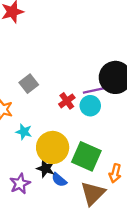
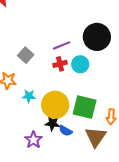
purple line: (93, 90) -> (62, 45), moved
red cross: (67, 101) -> (60, 64), turned 32

